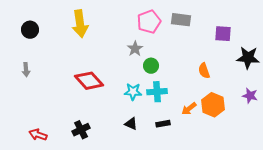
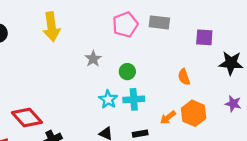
gray star: (135, 49) -> (93, 59), moved
red diamond: (89, 81) -> (27, 118), moved
cyan star: (133, 92) -> (108, 99), turned 30

